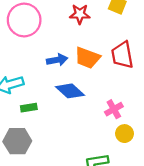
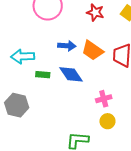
green rectangle: (29, 108) -> (43, 75), moved

